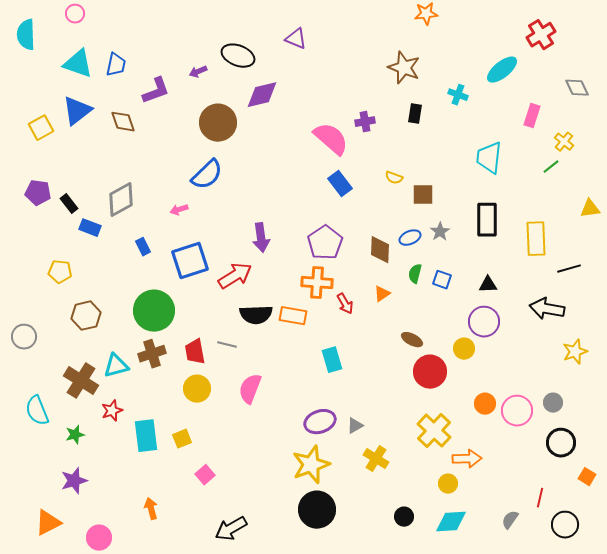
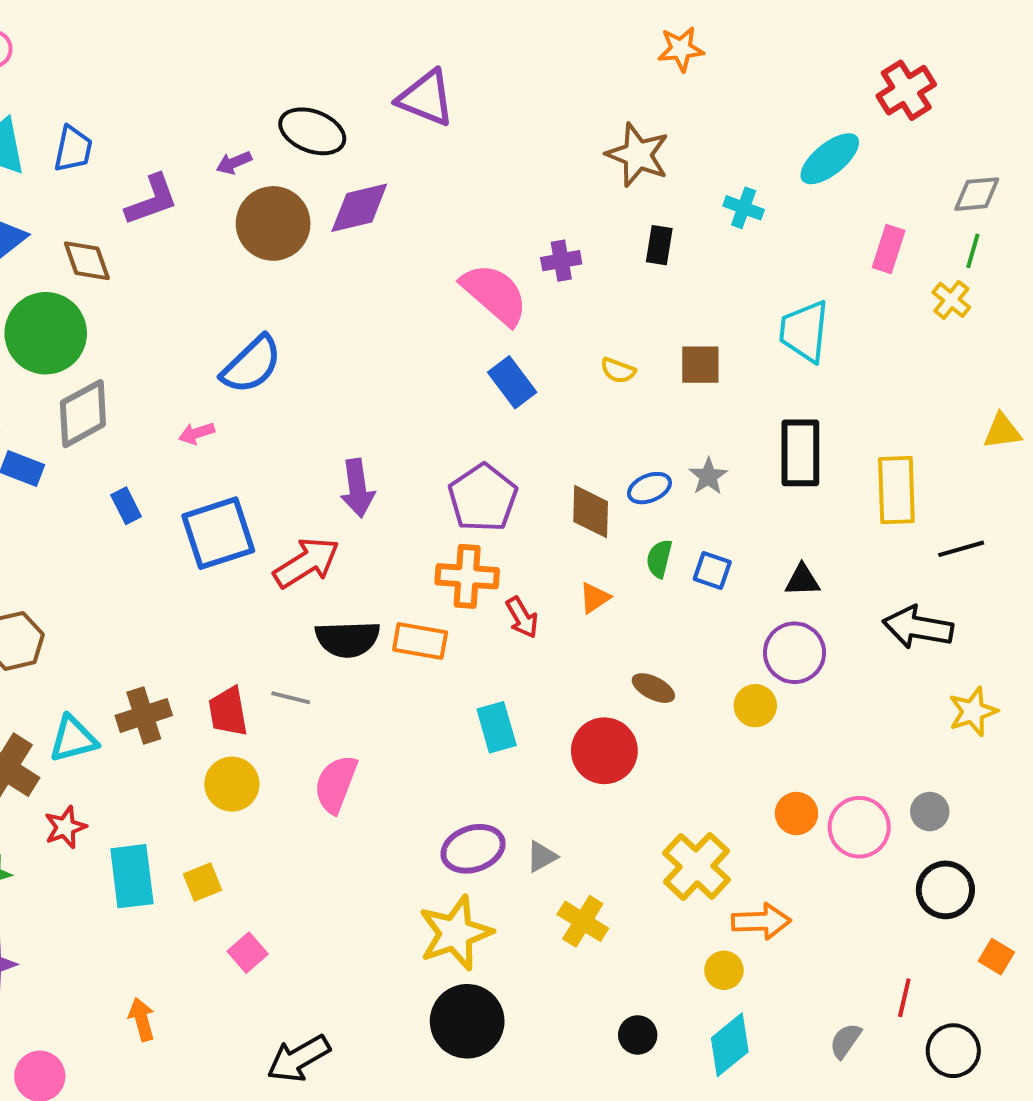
purple triangle: (296, 39) -> (426, 98), size x1.4
gray diamond: (577, 88) -> (977, 194), turned -70
brown circle: (218, 123) -> (273, 223), moved
green line: (551, 167) -> (973, 251), moved, turned -36
brown square: (423, 195) -> (700, 365), moved
green circle: (154, 311) -> (46, 333), moved
red circle: (430, 372) -> (604, 751), moved
cyan diamond: (451, 522) -> (730, 1045), turned -36

